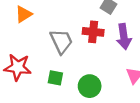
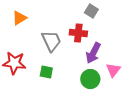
purple arrow: (124, 37) -> (93, 53), moved, turned 35
green circle: (90, 86) -> (90, 79), moved

